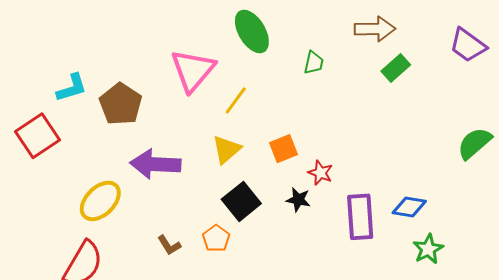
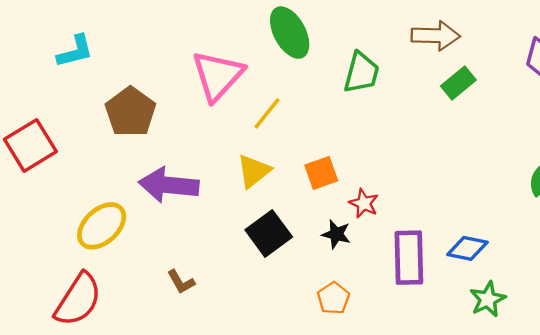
green trapezoid: (314, 63) -> (361, 73), size x1.5
cyan L-shape: (72, 88) -> (75, 51), moved
orange pentagon: (216, 238) -> (333, 298), moved

